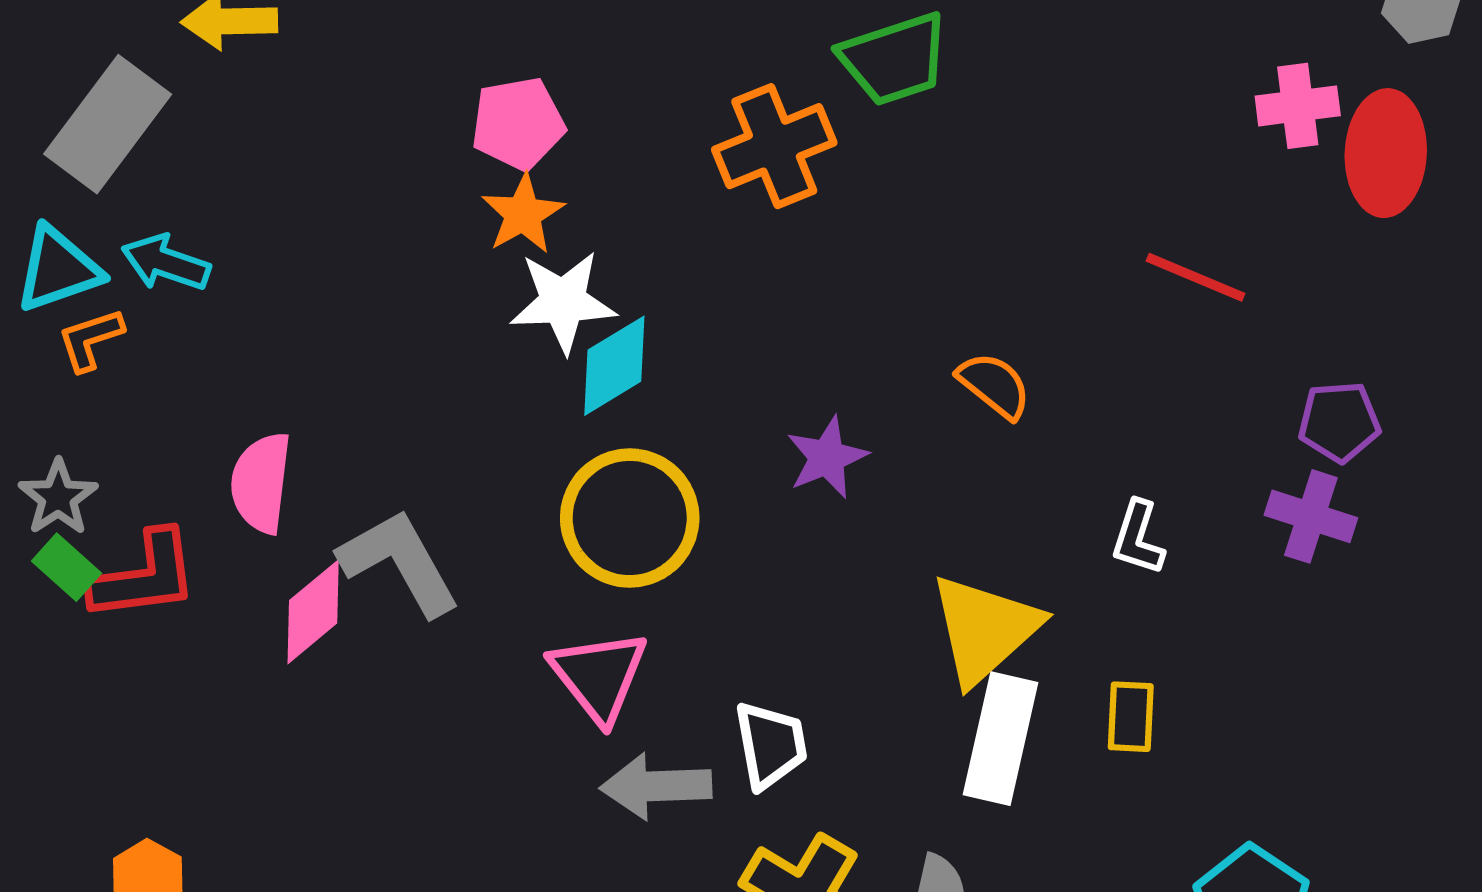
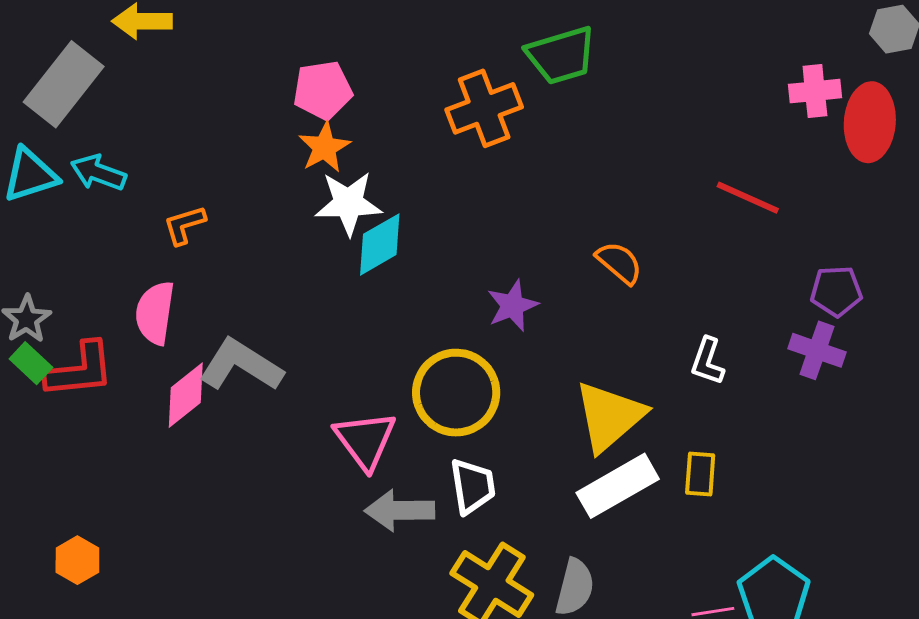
orange L-shape: (90, 339) -> (184, 225), moved
yellow circle: (630, 518) -> (456, 393), moved
gray L-shape: (399, 562) -> (241, 365), turned -30
white rectangle: (1001, 739) -> (618, 486), turned 46

